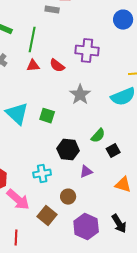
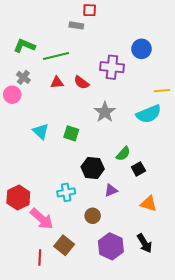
blue circle: (123, 20) -> (141, 49), moved
green line: (32, 40) -> (56, 56), turned 65
cyan triangle: (17, 114) -> (41, 131), size x0.7
brown square: (47, 216) -> (64, 245), moved

